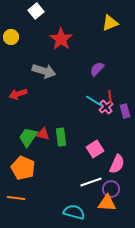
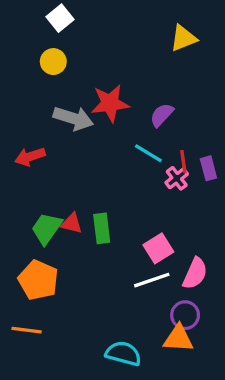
yellow circle: (11, 37) -> (53, 62), moved
red star: (61, 39) -> (110, 103), moved, turned 30
cyan line: (94, 101) -> (148, 153), moved
purple rectangle: (125, 111) -> (208, 168), moved
white line: (91, 182) -> (152, 280), moved

